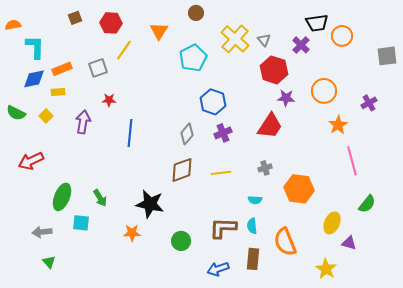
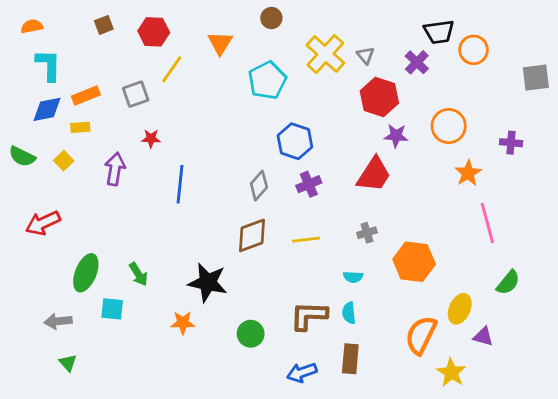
orange semicircle: (13, 25) -> (32, 26), moved
purple cross: (369, 103) -> (511, 143), turned 35
orange semicircle: (285, 242) -> (421, 335), moved, turned 48

